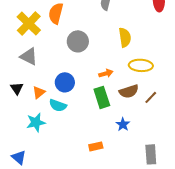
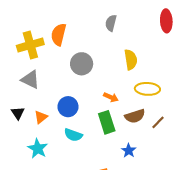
yellow cross: (29, 23) -> (30, 45), turned 30
orange arrow: (106, 73) -> (111, 97), turned 40
cyan semicircle: (58, 105) -> (73, 135), moved
cyan star: (36, 122) -> (38, 149), turned -30

